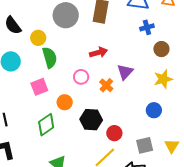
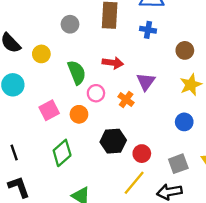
gray circle: (66, 15) -> (70, 24), size x0.6
blue cross: (147, 27) -> (148, 30), moved, turned 32
red arrow: (99, 52) -> (113, 63), turned 30
green semicircle: (50, 58) -> (77, 72), moved
orange circle: (65, 102) -> (79, 114), moved

